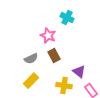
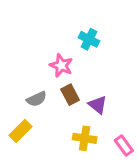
purple triangle: (79, 72) -> (98, 105), moved
yellow rectangle: (31, 81) -> (21, 131), moved

